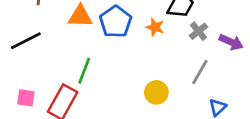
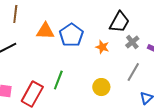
orange star: (155, 27) -> (102, 47), moved
green line: (84, 71) -> (58, 80), moved

